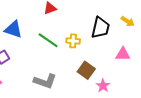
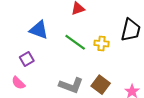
brown square: (86, 70) -> (101, 85), moved

